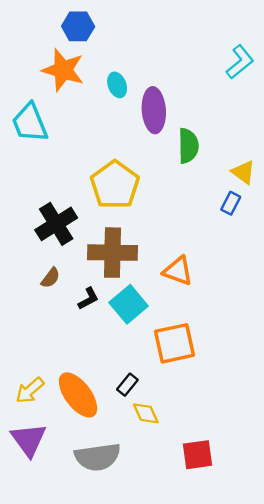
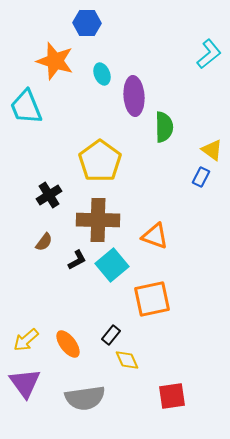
blue hexagon: (78, 26) -> (87, 23), moved
black cross: (56, 224) -> (49, 195), size x0.7
orange ellipse: (78, 395) -> (68, 344), size x0.7

